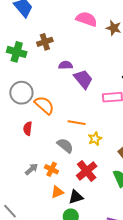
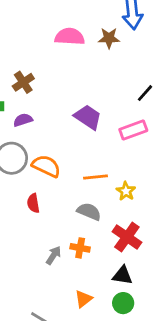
purple semicircle: (66, 65) -> (23, 120), moved
orange triangle: (57, 192) -> (83, 299), moved
black triangle: (76, 197) -> (122, 275), turned 42

